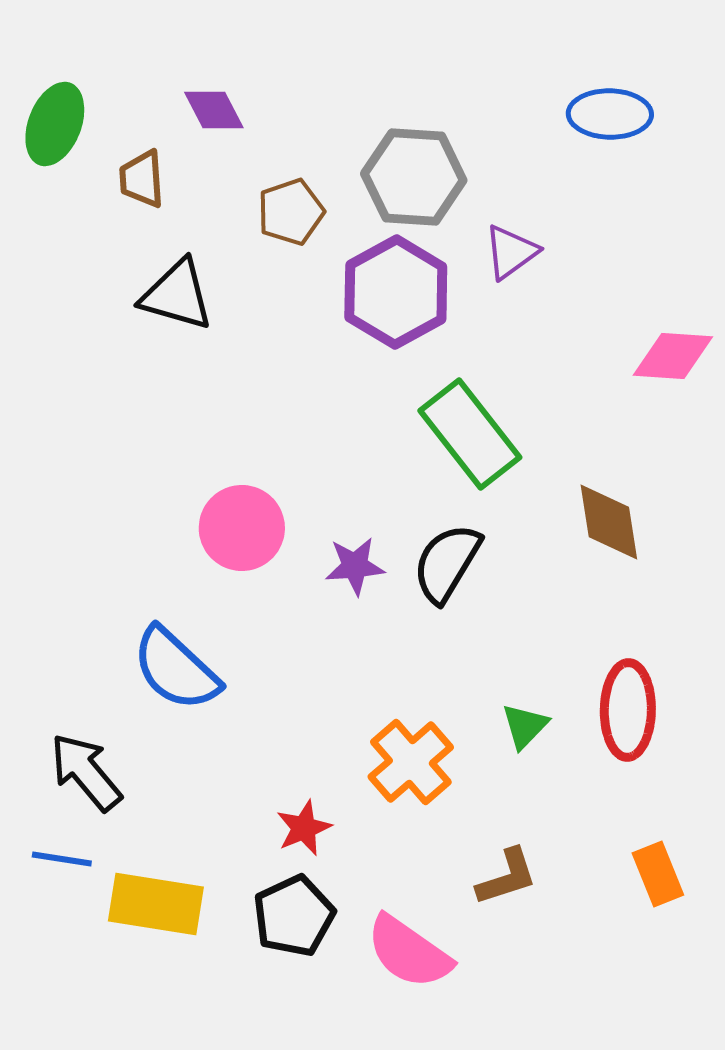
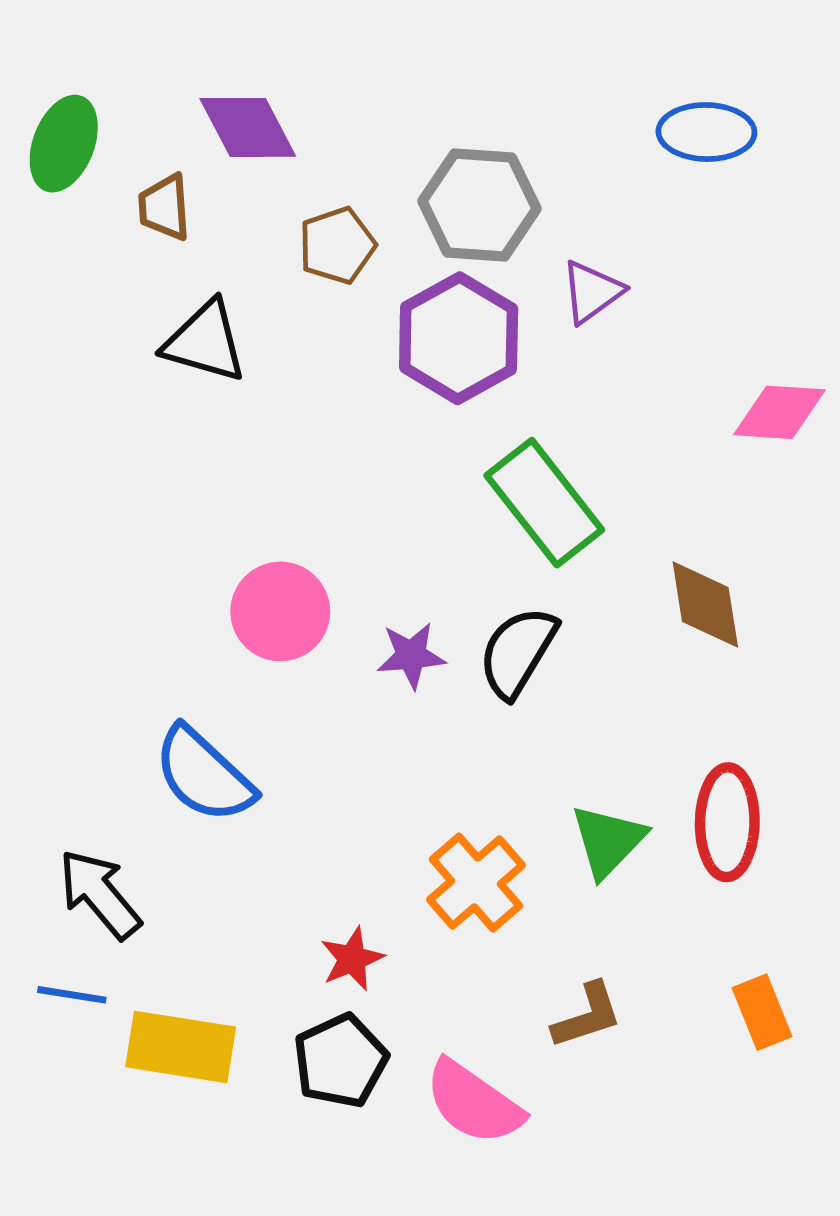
purple diamond: (214, 110) -> (248, 127), size x1.4
green triangle: (525, 726) -> (608, 841), size x1.4

